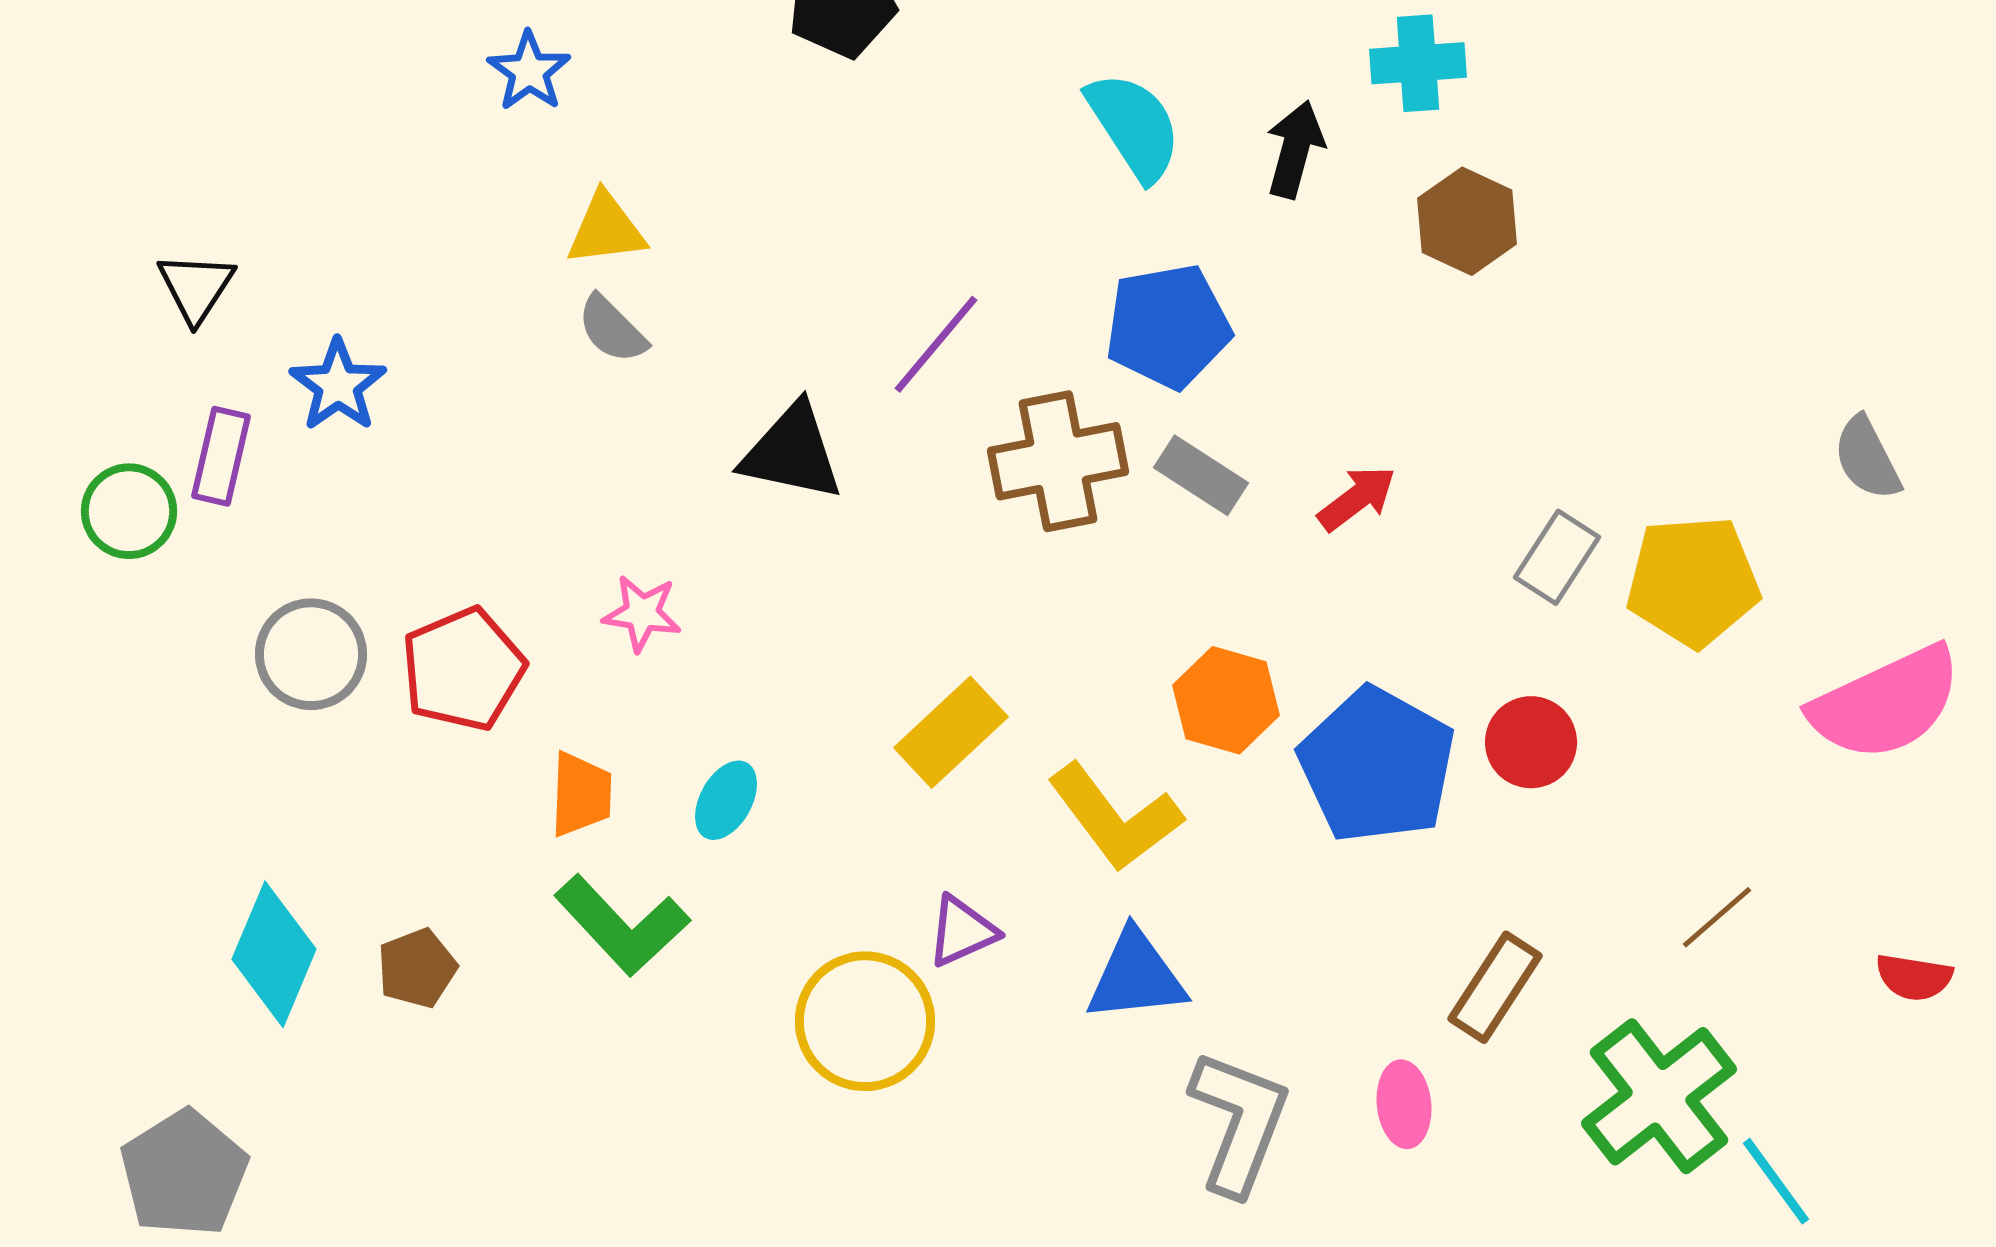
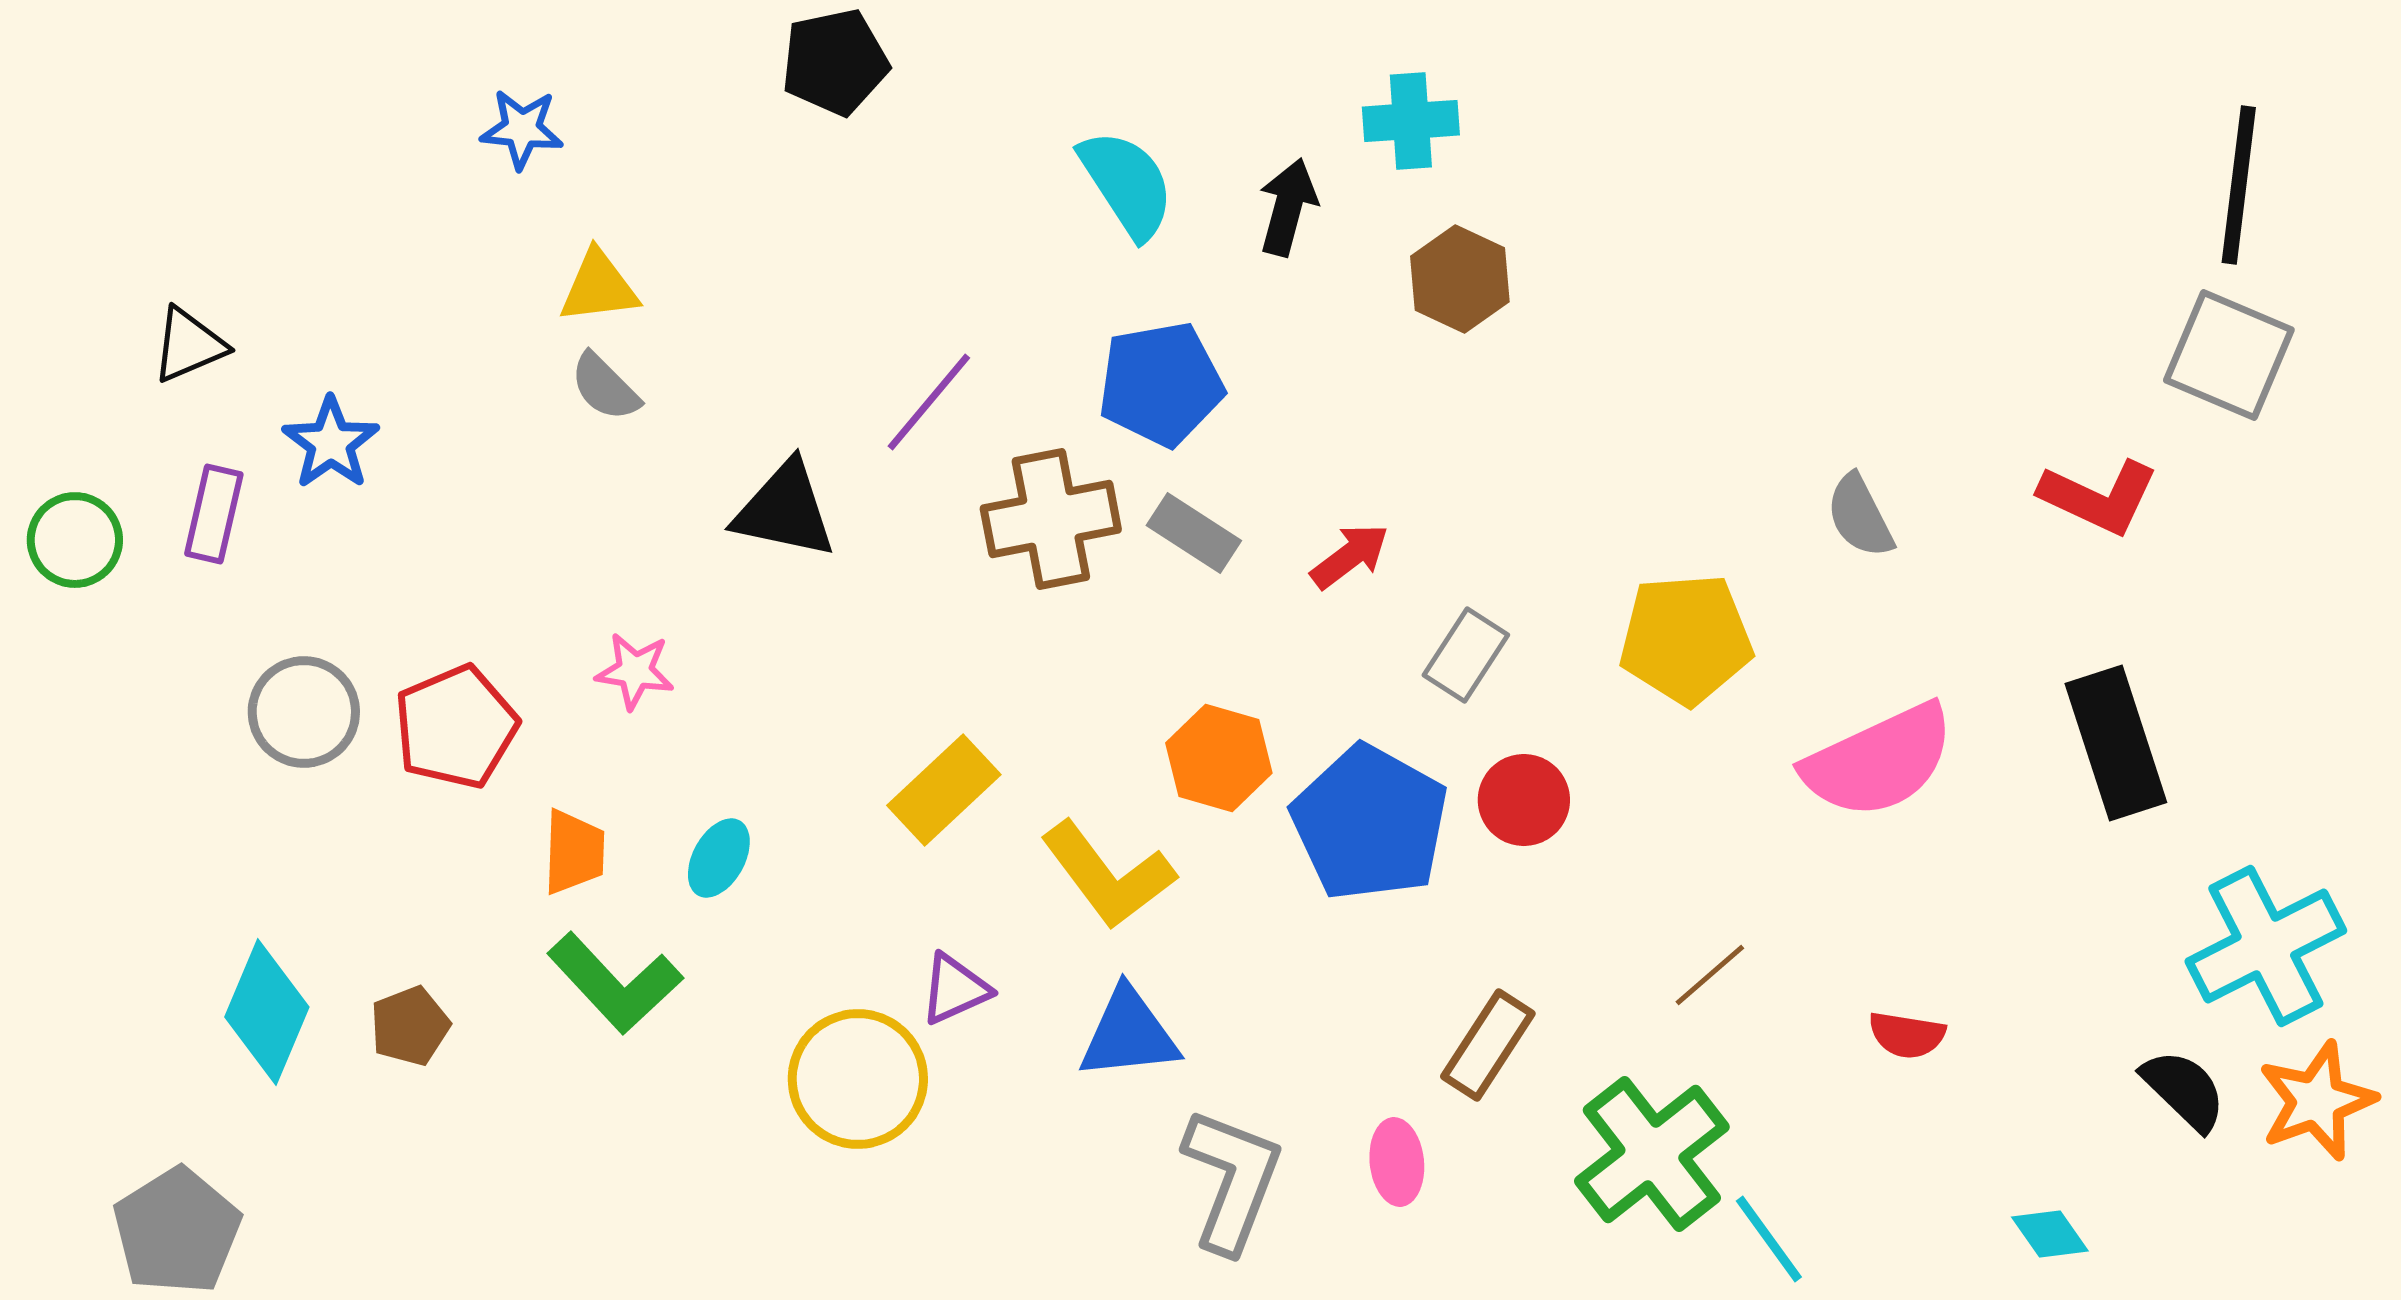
blue star: (529, 71) -> (522, 129), turned -30
black triangle: (196, 287) -> (189, 345), turned 34
green circle: (129, 511) -> (75, 540), moved
gray rectangle: (1557, 557) -> (1466, 655), moved

